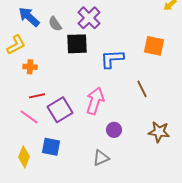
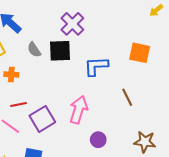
gray semicircle: (55, 24) -> (34, 50), moved

